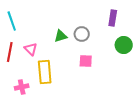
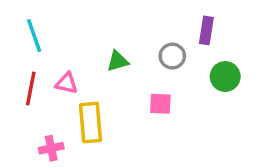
gray circle: (82, 34) -> (172, 56), moved
pink triangle: (31, 49) -> (67, 83), turned -32

